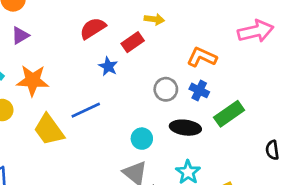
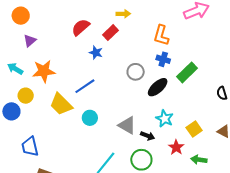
orange L-shape: (202, 57) -> (161, 35), turned -90
gray circle: (166, 89) -> (136, 72), moved
black ellipse: (185, 128) -> (158, 87), turned -40
cyan circle: (142, 139) -> (90, 118), moved

